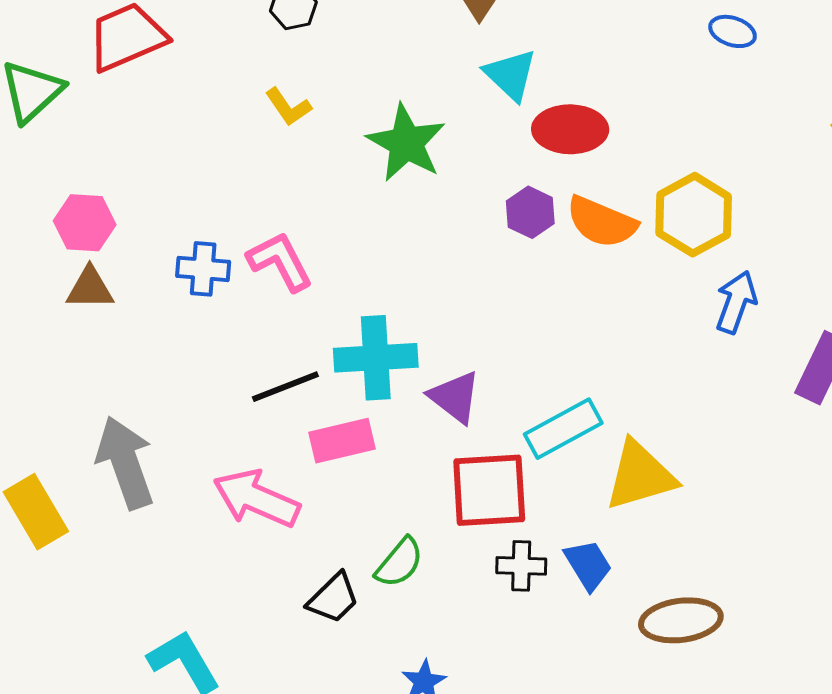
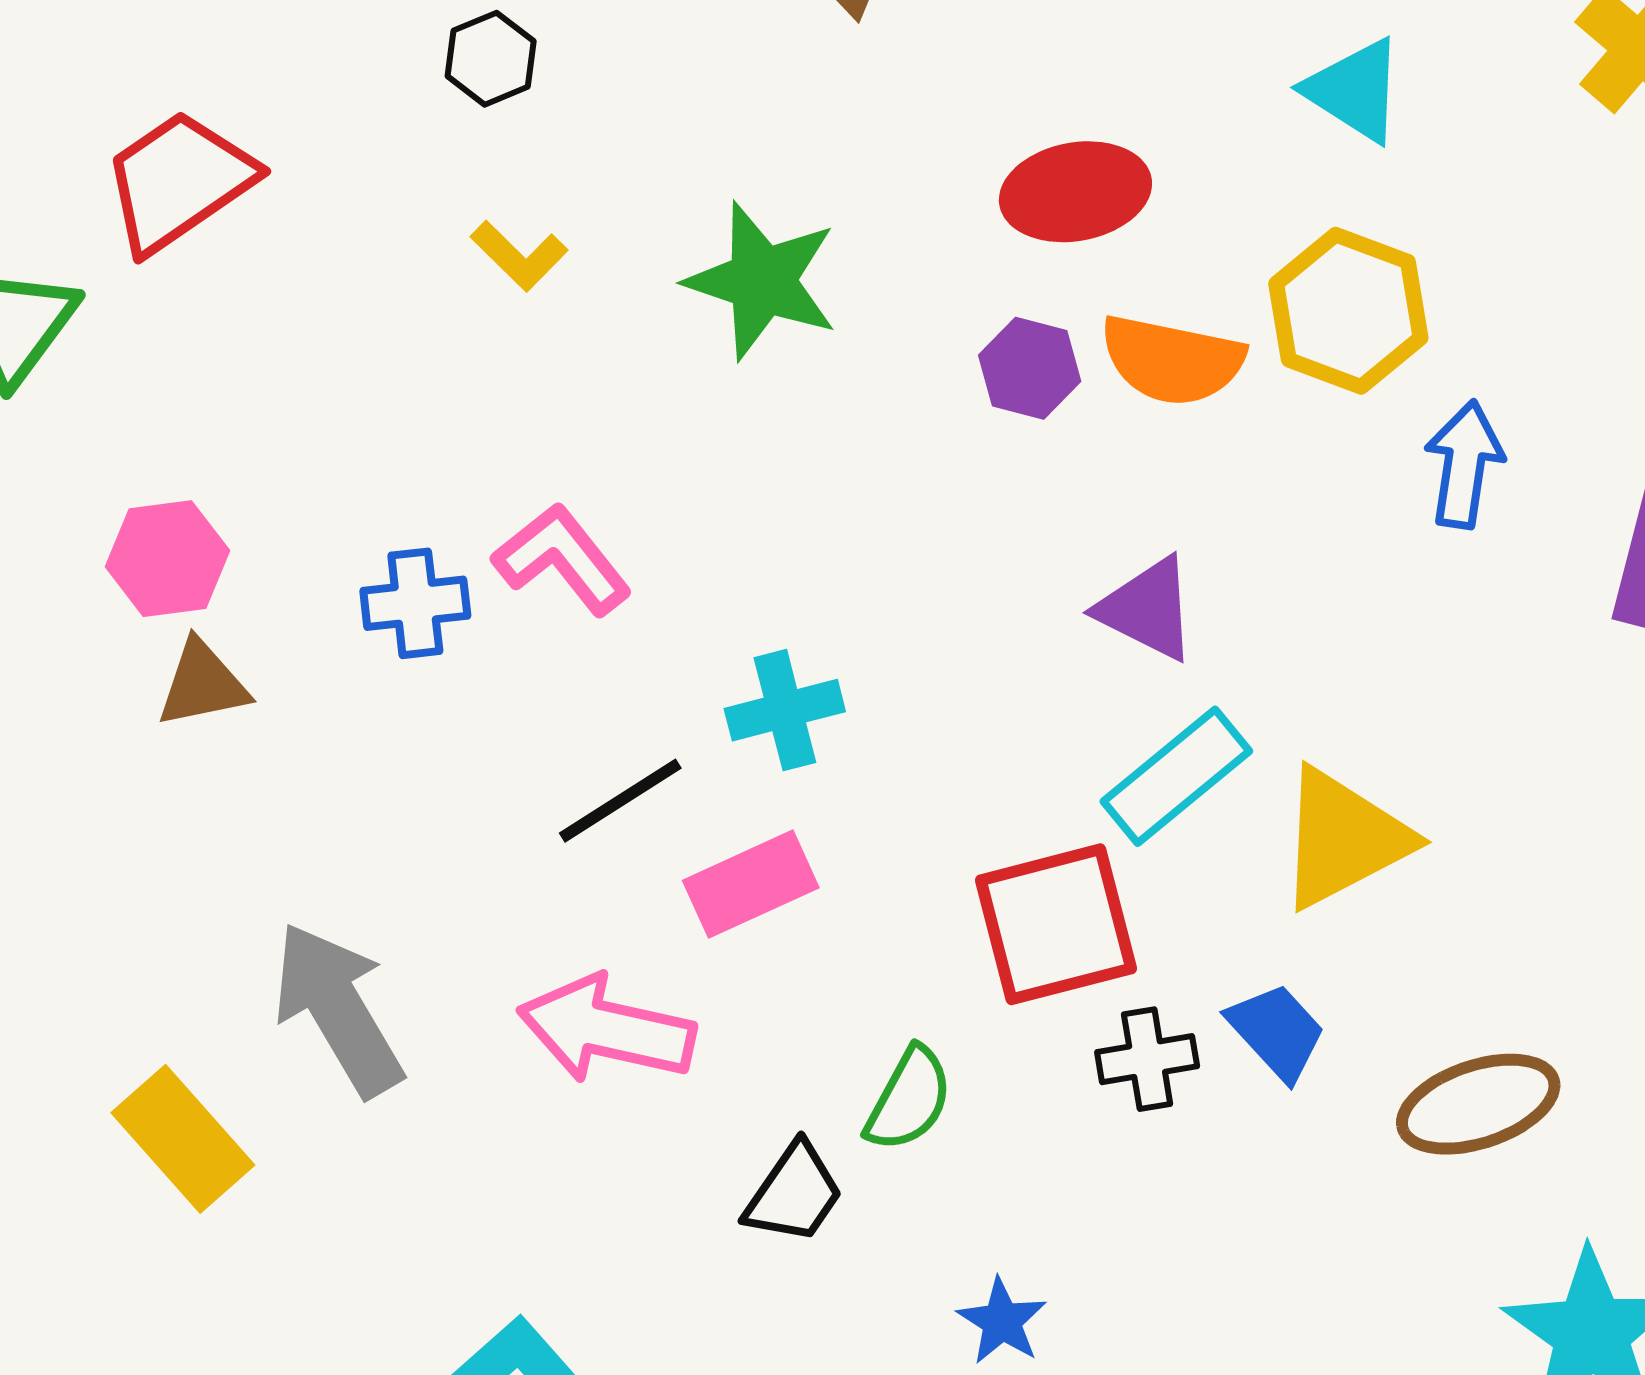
cyan triangle: (511, 75) -> (1355, 90), moved
cyan cross: (376, 358) -> (785, 710), size x0.7
purple triangle: (455, 397) -> (1147, 609), moved

